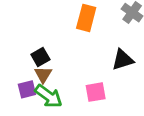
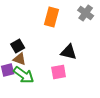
black triangle: (123, 60) -> (69, 52), moved, turned 30
brown triangle: (43, 75) -> (20, 59), turned -40

